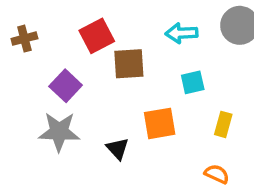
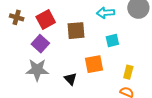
red square: (97, 36) -> (46, 20), moved
brown cross: (24, 39) -> (17, 17), turned 32
yellow rectangle: (223, 124) -> (128, 72), moved

